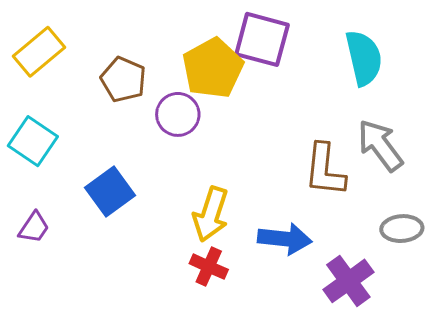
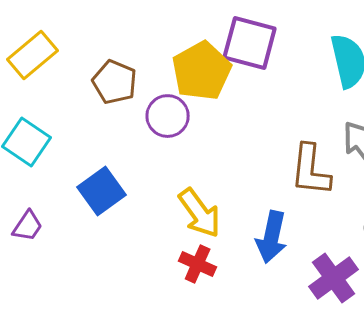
yellow arrow: (211, 214) -> (200, 213), turned -54
blue arrow: (285, 239) -> (272, 237), turned 96

